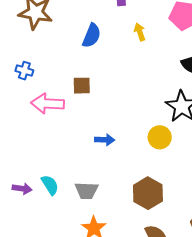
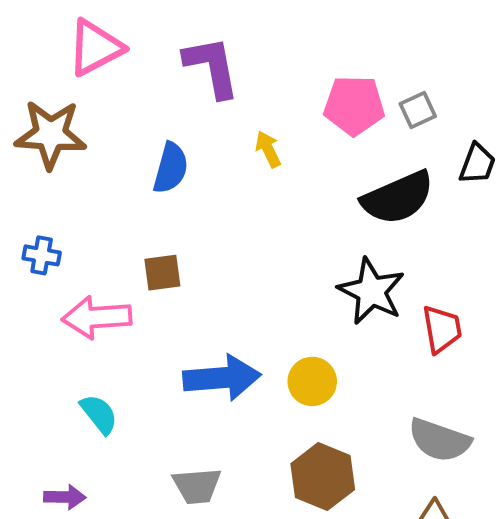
yellow circle: (160, 137) -> (312, 381), moved
blue arrow: (105, 140) -> (222, 378), size x1.8
cyan semicircle: (50, 185) -> (99, 414), moved

